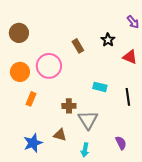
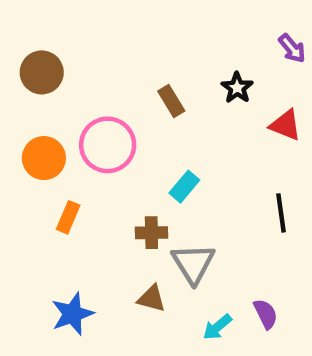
cyan rectangle: (100, 87) -> (184, 187), moved, turned -64
brown triangle: (60, 135) -> (151, 299), moved
cyan arrow: (85, 150) -> (217, 327), moved, turned 40

